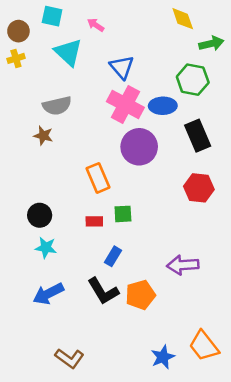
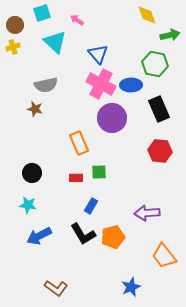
cyan square: (52, 16) -> (42, 13), turned -30
cyan star: (46, 248) -> (28, 205), moved
orange trapezoid: (204, 346) -> (164, 256), moved

